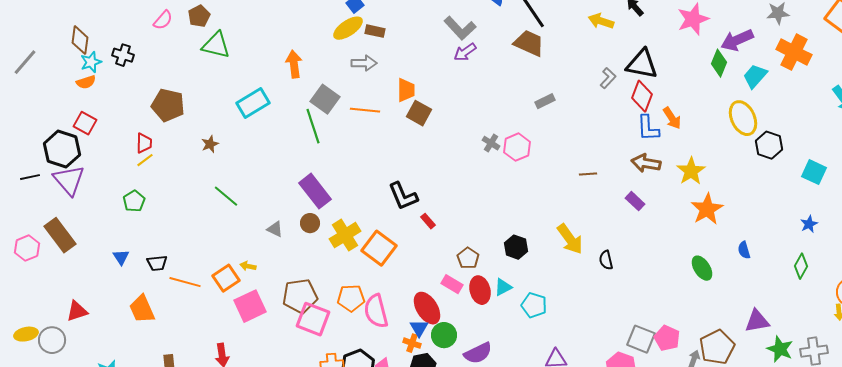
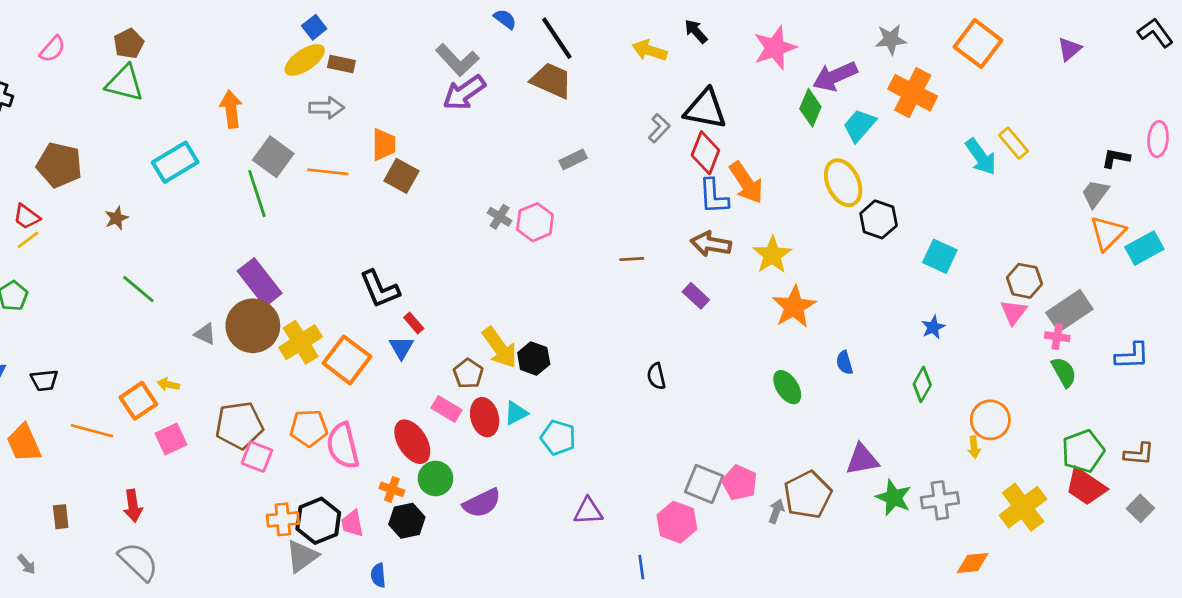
brown pentagon: (199, 16) -> (129, 44), moved
purple arrow: (465, 52) -> (464, 93), size x1.4
orange arrow: (672, 118) -> (746, 183), size x1.4
red trapezoid: (144, 143) -> (27, 217), turned 125
brown circle: (310, 223) -> (253, 326), size x2.0
yellow arrow: (570, 239) -> (500, 348), moved
orange line: (185, 282) -> (92, 431), moved
pink square: (250, 306) -> (171, 439), size x0.7
pink square: (313, 319) -> (257, 457), size x0.7
blue triangle: (419, 328) -> (401, 348), moved

